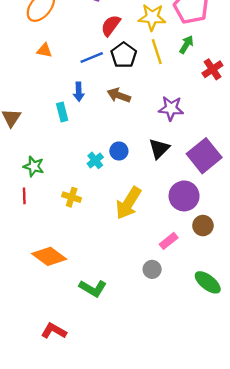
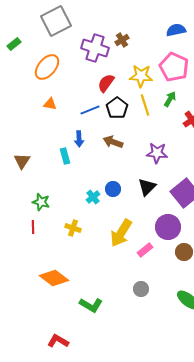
pink rectangle: (169, 241) -> (145, 250), moved

